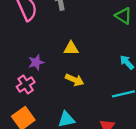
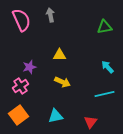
green triangle: (123, 16) -> (104, 27), turned -42

